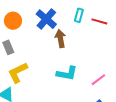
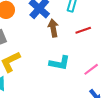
red line: (99, 21) -> (83, 30), moved, turned -35

